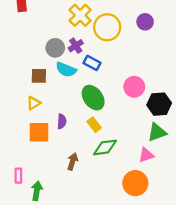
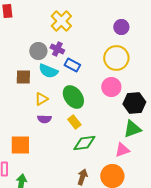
yellow circle: (107, 27) -> (116, 58), moved
purple cross: (76, 46) -> (57, 49), turned -32
yellow triangle: (34, 103) -> (41, 99), moved
purple semicircle: (62, 121) -> (44, 119), turned 88
orange square: (39, 132) -> (20, 145), moved
brown arrow: (73, 161) -> (82, 177), moved

